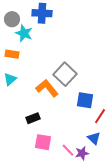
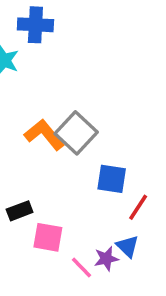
orange L-shape: (47, 88) -> (44, 135), moved
pink square: (43, 142) -> (48, 237), moved
purple star: (82, 153) -> (106, 259), moved

